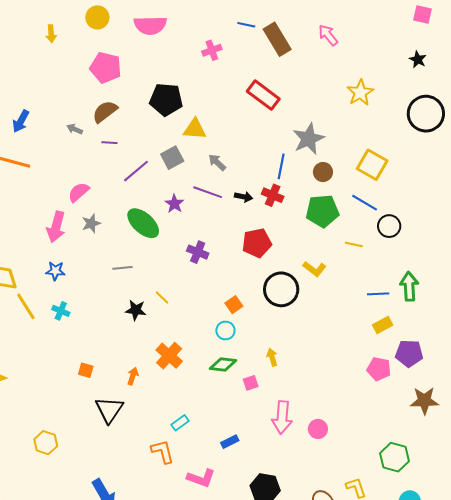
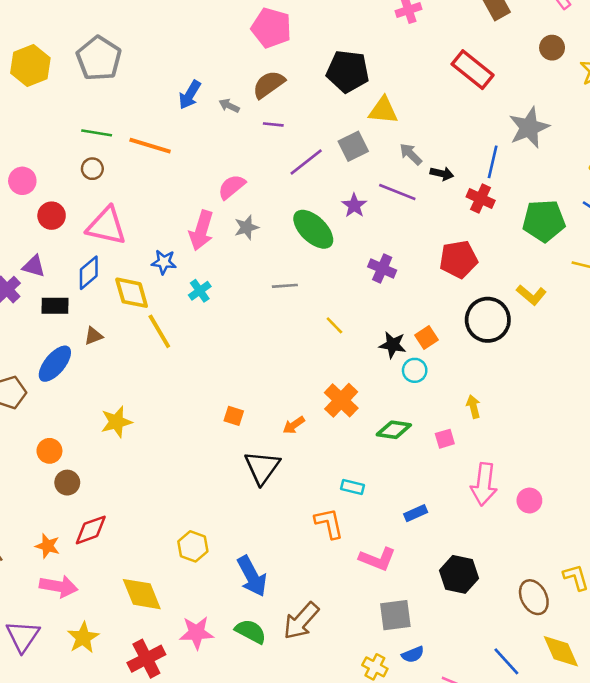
blue arrow: (21, 121) -> (190, 95), moved
brown circle: (323, 172) -> (552, 48), moved
black arrow: (244, 197) -> (442, 174), moved
blue star: (55, 271) -> (164, 262), moved
black star: (136, 310) -> (393, 345), moved
cyan cross: (61, 311) -> (200, 291), moved, turned 30
green diamond: (223, 364) -> (394, 430), moved
orange arrow: (133, 376) -> (294, 425), turned -144
cyan rectangle: (180, 423) -> (353, 487), turned 48
yellow hexagon: (46, 443) -> (193, 546), moved

